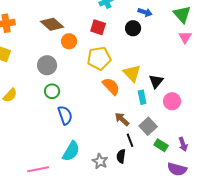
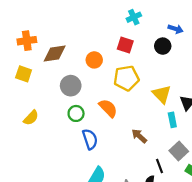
brown diamond: (52, 24) -> (55, 54), moved, turned -50
orange semicircle: (111, 86) -> (108, 108), moved
brown arrow: (122, 119) -> (139, 136), moved

